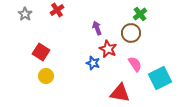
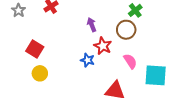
cyan square: (160, 78) -> (156, 75), turned 30

